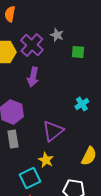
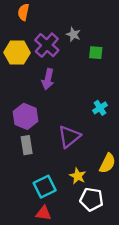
yellow star: (46, 160) -> (78, 176), moved

